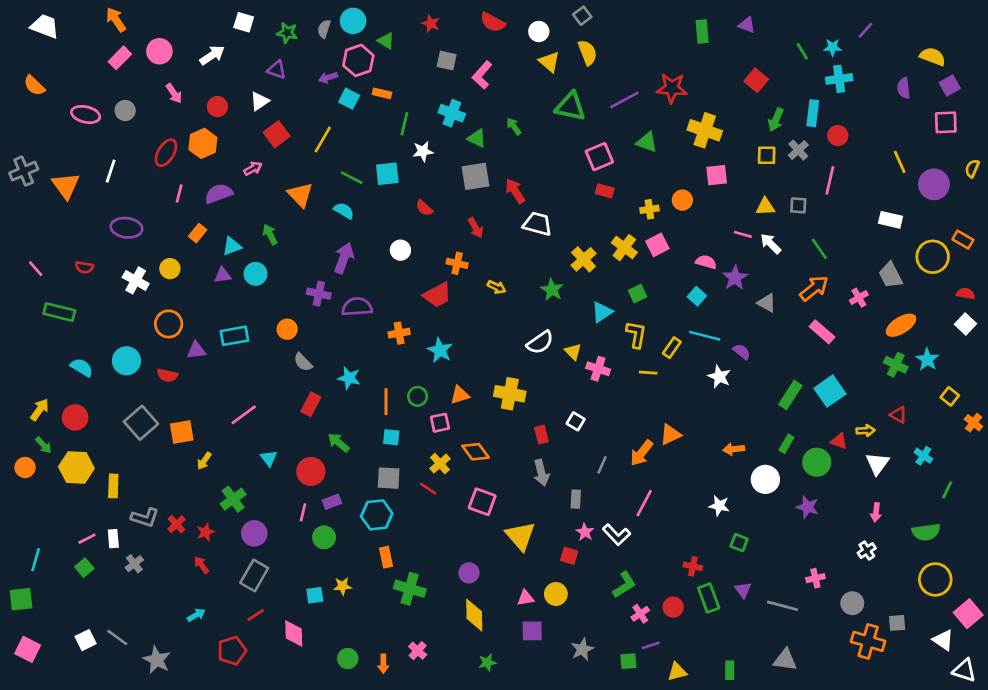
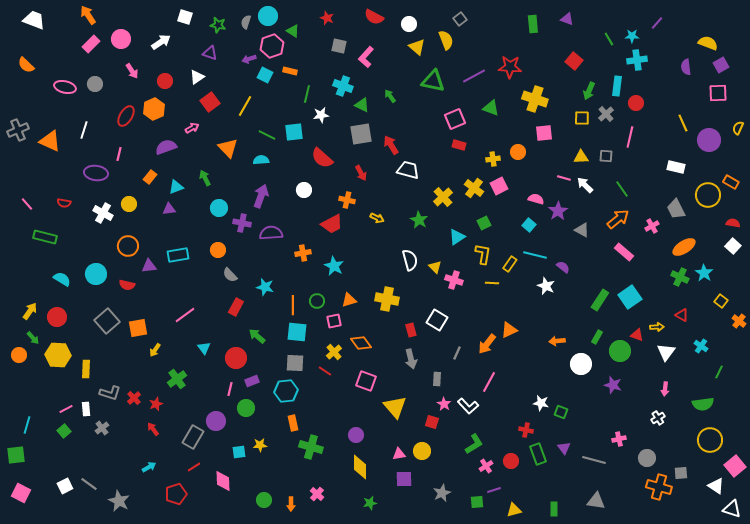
gray square: (582, 16) -> (460, 19), moved
orange triangle: (66, 186) -> (50, 141), turned -30
pink line: (179, 194) -> (119, 154), moved
red semicircle: (424, 208) -> (322, 158), size x1.6
cyan semicircle: (344, 211) -> (261, 160), turned -35
cyan circle: (256, 274) -> (219, 208), moved
white semicircle: (540, 342) -> (410, 260), turned -70
white square: (576, 421) -> (437, 320), size x1.5
cyan square: (391, 437) -> (297, 332), size x1.5
white star: (719, 506) -> (541, 403), moved
purple circle: (254, 533) -> (216, 421), moved

